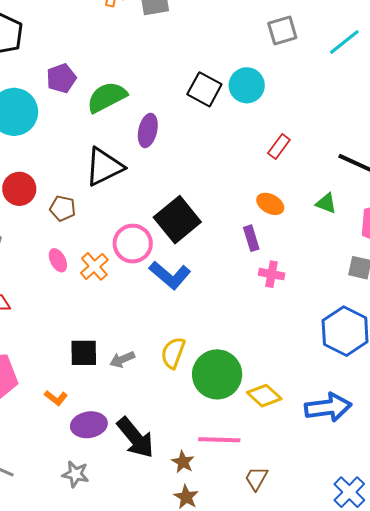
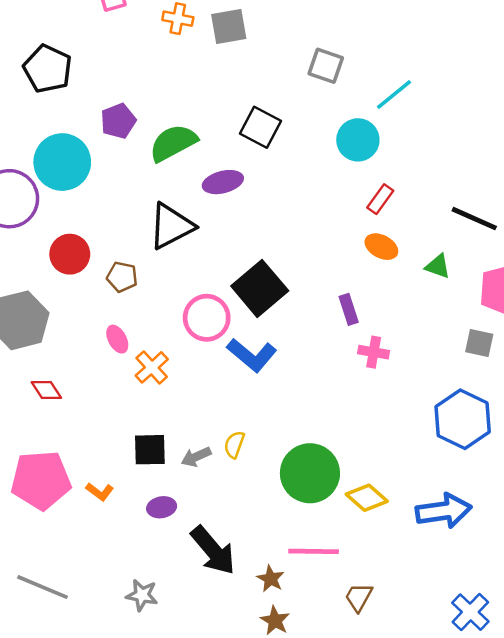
gray square: (282, 30) -> (326, 66), moved, turned 36
cyan line: (344, 42) -> (394, 95), moved
cyan circle: (247, 85) -> (358, 140), moved
black square: (204, 89) -> (260, 127), moved
purple ellipse: (148, 130) -> (223, 182), turned 64
orange ellipse: (270, 204) -> (381, 247), moved
orange cross: (94, 266) -> (152, 367), moved
yellow semicircle: (173, 353) -> (234, 445), moved, size x0.7
orange L-shape: (56, 398) -> (100, 492), moved
purple ellipse: (89, 425) -> (162, 507), moved, size x0.7

